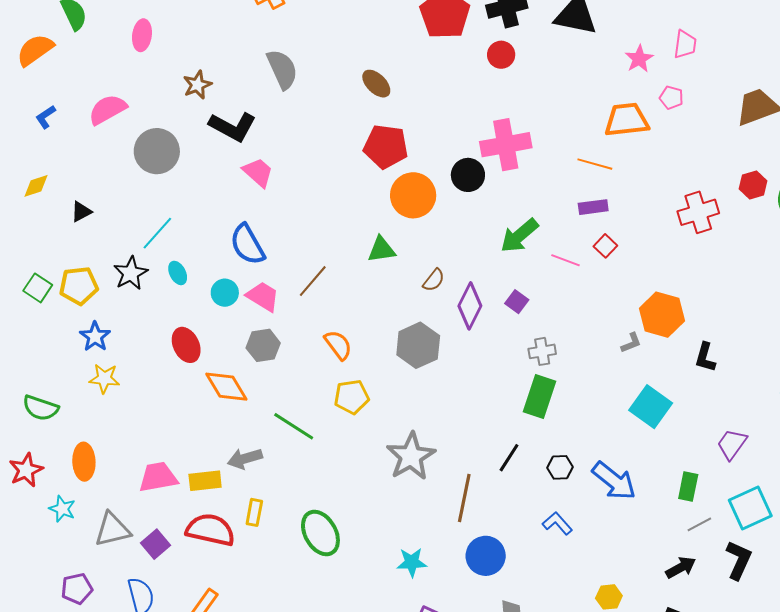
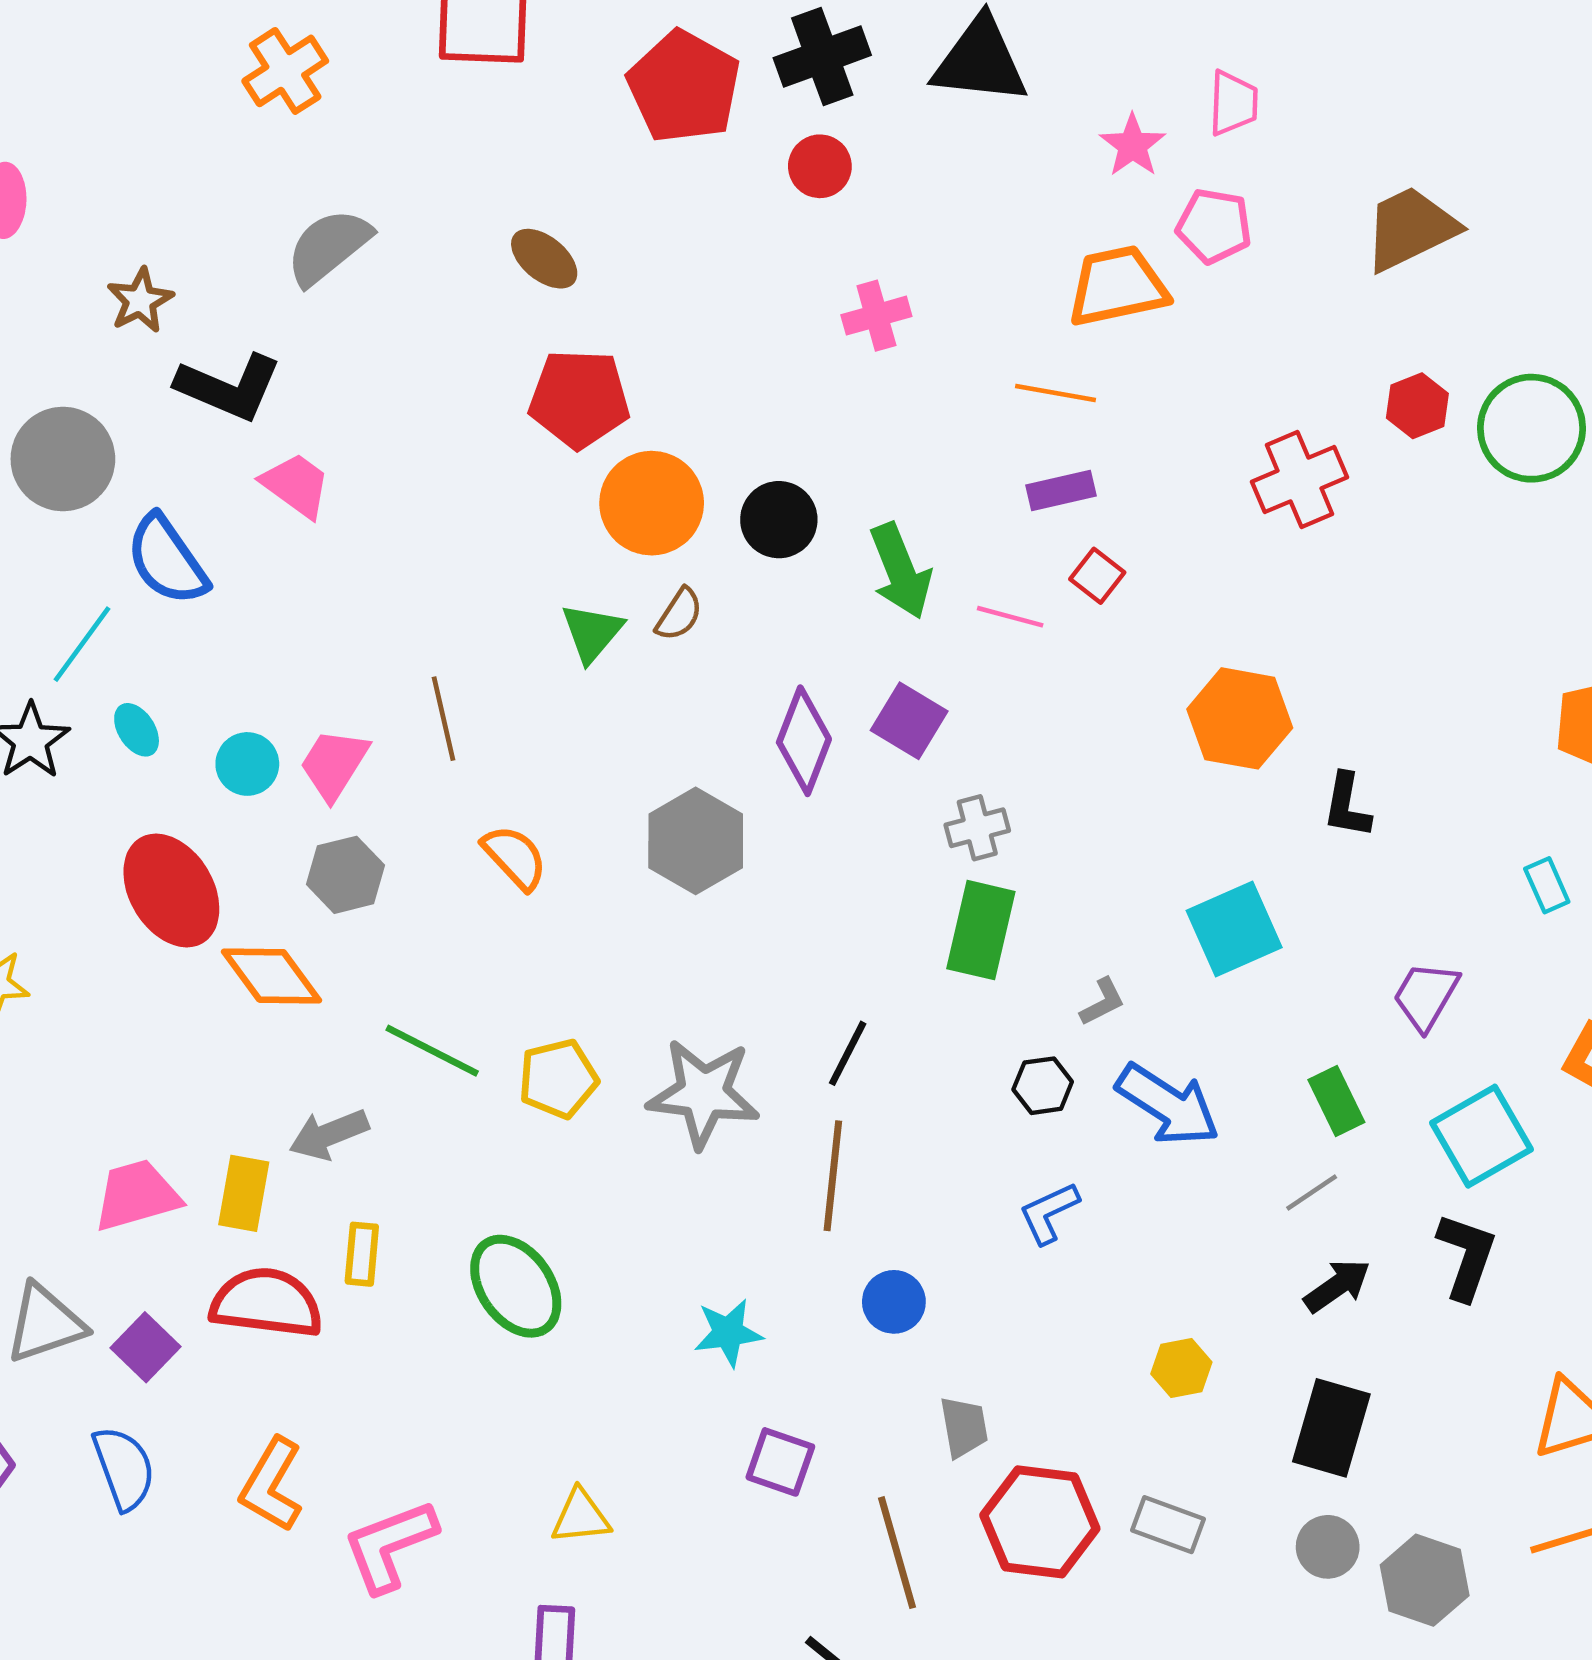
gray semicircle: (282, 69) -> (328, 247), turned -99
pink pentagon: (671, 98) -> (1214, 226), size x1.4
pink cross: (506, 145) -> (876, 316), moved, size x0.6
black circle: (468, 175) -> (779, 520), moved
green arrow: (519, 236) -> (901, 571), turned -66
blue semicircle: (247, 244) -> (167, 560), moved
green triangle: (381, 250) -> (592, 633), turned -36
brown semicircle: (434, 280) -> (679, 614), moved
brown line: (313, 281) -> (443, 719), turned -48
pink trapezoid: (263, 296) -> (334, 764), turned -84
purple square: (517, 302) -> (909, 721), size x1.4
gray L-shape: (631, 343) -> (1102, 1002), moved
red ellipse: (186, 345) -> (171, 890), size x1.4
yellow pentagon: (352, 397) -> (558, 1079), moved
cyan square: (651, 407) -> (1234, 929), turned 36
gray star: (411, 456) -> (703, 1093), turned -30
black line: (509, 458) -> (848, 1053), moved
yellow rectangle: (205, 481) -> (244, 1193), turned -68
green rectangle: (688, 486) -> (1336, 1101), turned -32
blue L-shape: (557, 523) -> (1049, 1213), turned -68
gray line: (699, 524) -> (1312, 1193), moved
blue circle: (486, 556) -> (894, 1302), size x0.7

